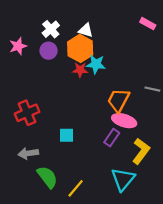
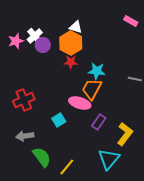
white cross: (51, 29) -> (35, 36), moved
cyan star: (96, 64) -> (97, 71), moved
orange trapezoid: (118, 100) -> (92, 89), moved
pink ellipse: (124, 121) -> (80, 103), moved
cyan square: (67, 135) -> (59, 120), turned -32

